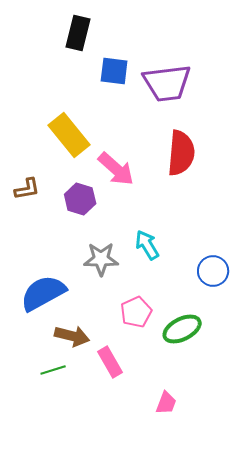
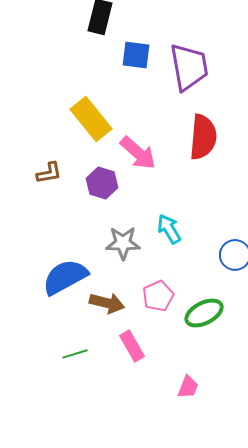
purple trapezoid: (167, 83) -> (189, 67), turned -93
brown arrow: (72, 336) -> (107, 303), moved

